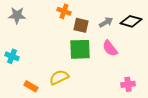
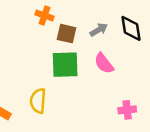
black diamond: (131, 21) -> (131, 28), turned 65
yellow semicircle: (59, 77) -> (38, 101), turned -60

